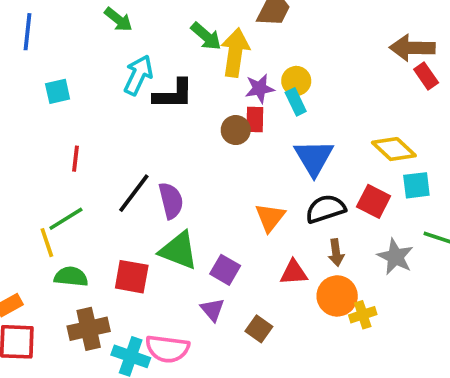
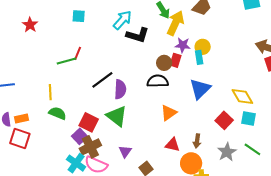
black semicircle: (326, 209) -> (158, 81), moved
green line: (66, 219) -> (67, 61), moved
purple square: (225, 270) -> (80, 136), moved
brown cross: (89, 329) -> (90, 147), moved, turned -30

